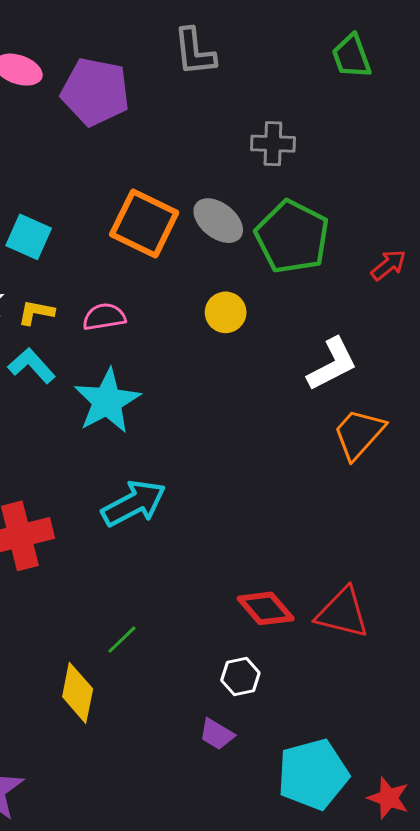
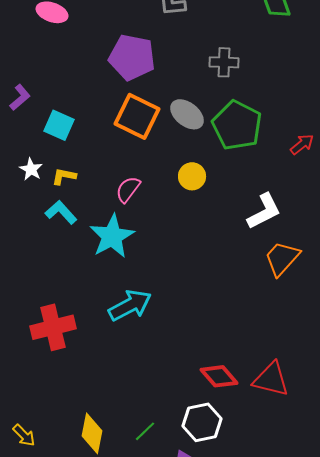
purple pentagon: (95, 92) -> (132, 57), moved
pink semicircle: (104, 317) -> (128, 189), moved, turned -44
green line: (122, 640) -> (145, 431), moved
white hexagon: (240, 677) -> (202, 422), size x1.5

